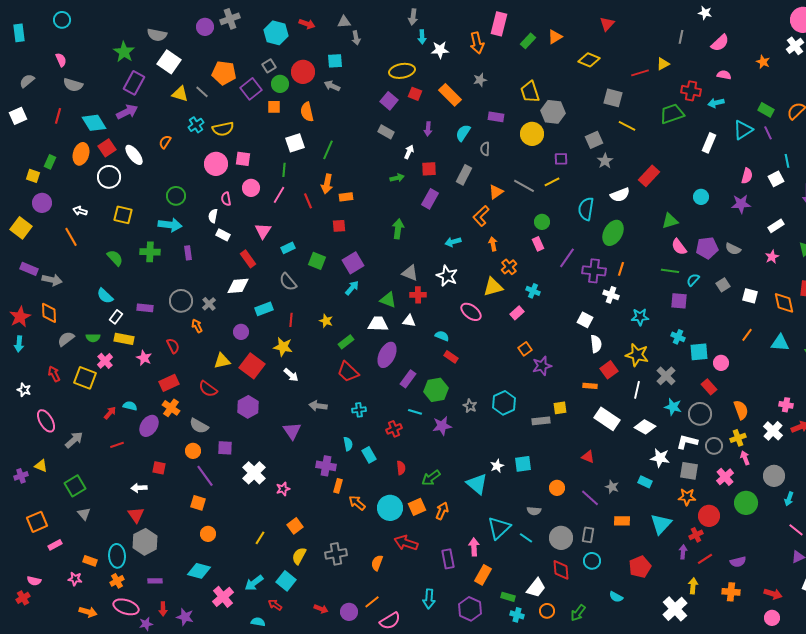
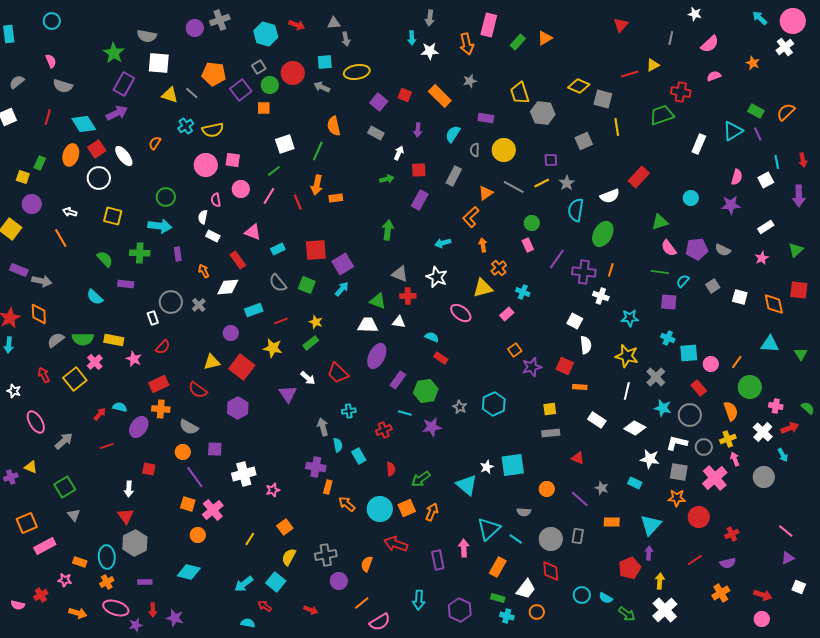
gray arrow: (413, 17) -> (430, 18), moved
red triangle: (607, 24) -> (621, 25), moved
yellow diamond: (589, 60) -> (579, 86), moved
white square: (169, 62) -> (159, 63), turned -30
yellow ellipse: (402, 71) -> (357, 72), moved
pink semicircle: (724, 75) -> (714, 76), turned -32
cyan arrow: (716, 103) -> (760, 18), moved, turned 56
orange semicircle: (307, 112) -> (334, 126), moved
yellow line: (627, 126) -> (617, 127), turned 54
yellow circle: (532, 134) -> (504, 150), moved
gray star: (605, 161) -> (567, 183), moved
green line: (284, 170) -> (274, 171), turned 48
red square: (339, 226) -> (316, 250), moved, size x1.6
pink triangle: (263, 231) -> (253, 232), turned -42
green square: (317, 261) -> (307, 285), moved
purple rectangle: (145, 308) -> (126, 284), moved
white rectangle: (116, 317) -> (153, 318), moved, turned -56
red line: (291, 320) -> (281, 321), turned 64
orange arrow: (197, 326) -> (204, 271), moved
orange line: (747, 335) -> (737, 362), moved
green semicircle: (93, 338) -> (83, 339), size x1.5
green rectangle: (346, 342) -> (311, 343), moved
red semicircle: (173, 346) -> (163, 347), turned 70
red square: (609, 370) -> (565, 366), moved, turned -30
white arrow: (291, 375) -> (308, 378), moved
yellow square: (85, 378) -> (75, 379), turned 30
gray arrow: (318, 406) -> (323, 427), moved, turned 66
orange cross: (171, 408) -> (161, 409), turned -30
white rectangle: (607, 419) -> (597, 420), size x0.7
gray rectangle: (541, 421) -> (551, 433), moved
purple triangle: (292, 431) -> (288, 394), moved
cyan square: (523, 464) -> (513, 465), size x1.4
white cross: (254, 473) -> (244, 474), turned 30
pink cross: (725, 477) -> (715, 478), size x1.4
white arrow: (139, 488) -> (129, 489), turned -84
cyan arrow: (789, 499) -> (783, 455), moved, turned -48
green circle: (746, 503) -> (750, 387), moved
red cross: (696, 535) -> (732, 534), moved
pink rectangle: (55, 545) -> (45, 546), size x1.5
purple arrow: (683, 552) -> (649, 553), moved
cyan circle: (592, 561) -> (582, 595), moved
orange rectangle: (483, 575) -> (498, 567), moved
pink semicircle: (34, 581) -> (18, 605), moved
yellow arrow: (693, 586) -> (660, 581), moved
orange cross: (731, 592) -> (721, 593), turned -36
pink cross: (223, 597) -> (213, 510), moved
red cross: (23, 598) -> (41, 595), moved
purple circle: (349, 612) -> (339, 581), moved
green arrow: (578, 613) -> (627, 614), moved, turned -90

